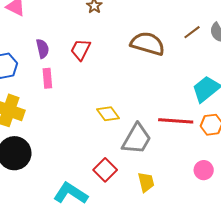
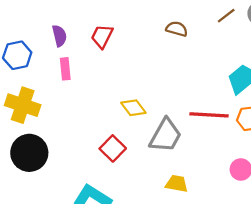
brown semicircle: (148, 44) -> (177, 29), size x0.6
red square: (105, 170) -> (113, 148), moved
yellow trapezoid: (146, 182) -> (177, 184), turned -65

